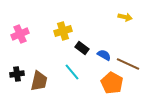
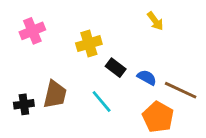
yellow arrow: (125, 17) -> (155, 21), moved, turned 40
pink cross: (20, 34) -> (32, 31), moved
brown trapezoid: (39, 81) -> (55, 94), moved

